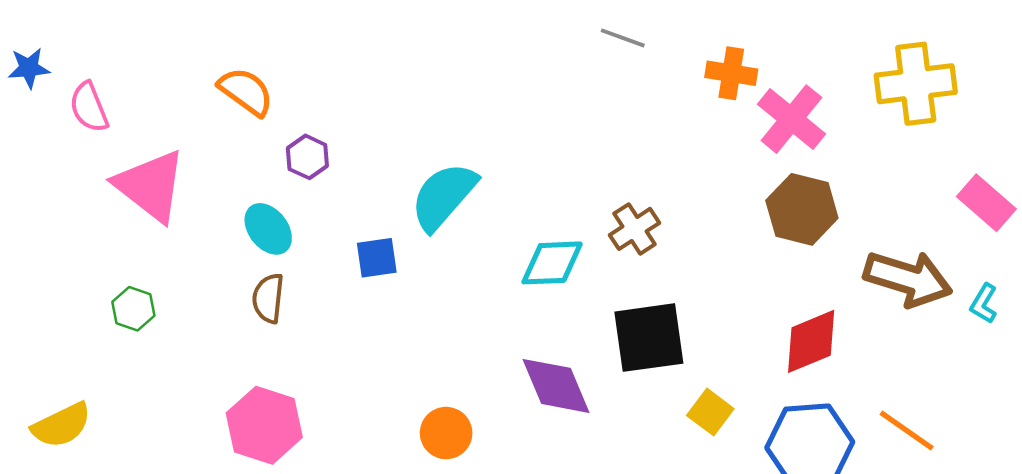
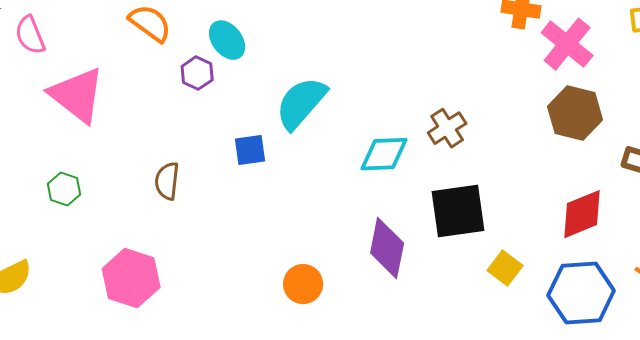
cyan ellipse: (268, 229) -> (227, 40), moved
purple diamond: (556, 386) -> (387, 248), turned 34
pink hexagon: (264, 425) -> (131, 278), moved

